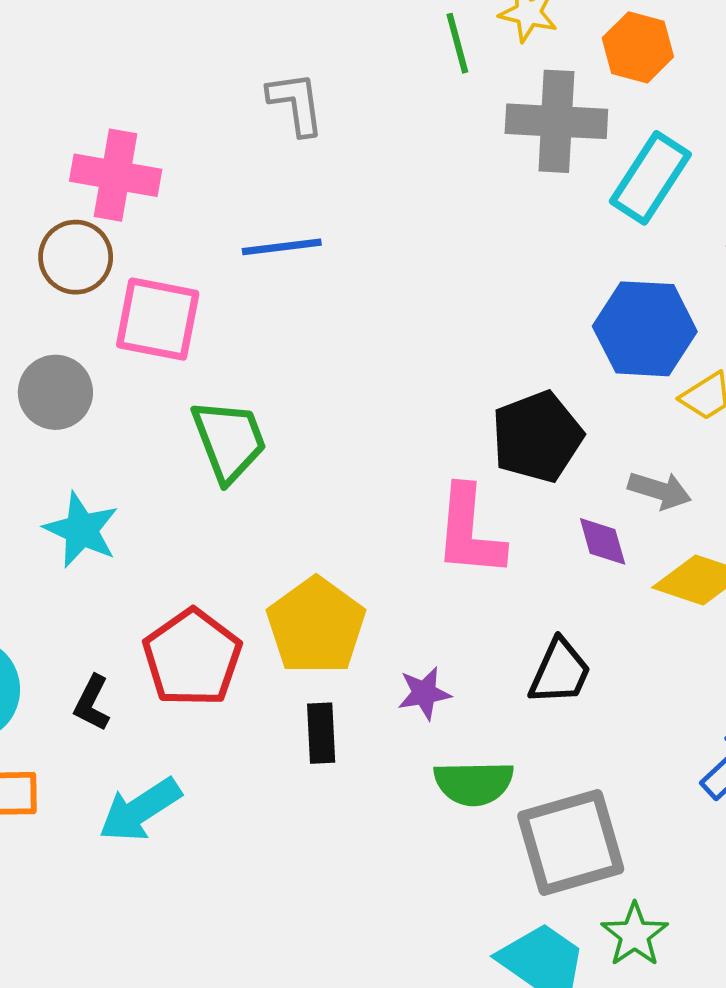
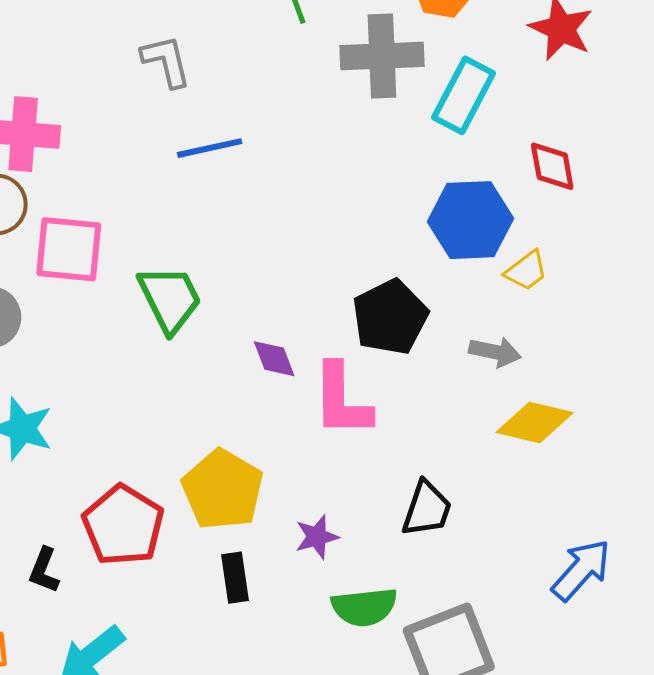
blue line: (282, 247) -> (210, 148), moved
green trapezoid: (229, 441) -> (170, 299), moved
purple diamond: (603, 541) -> (274, 359), moved

